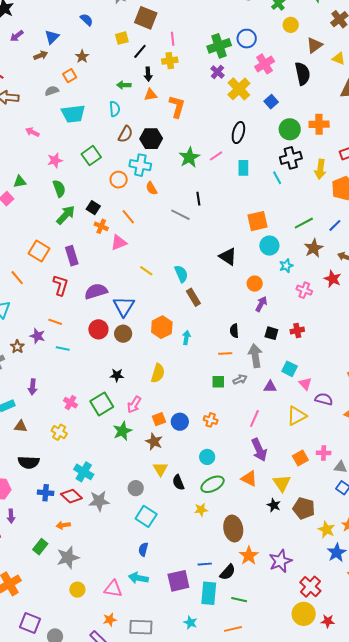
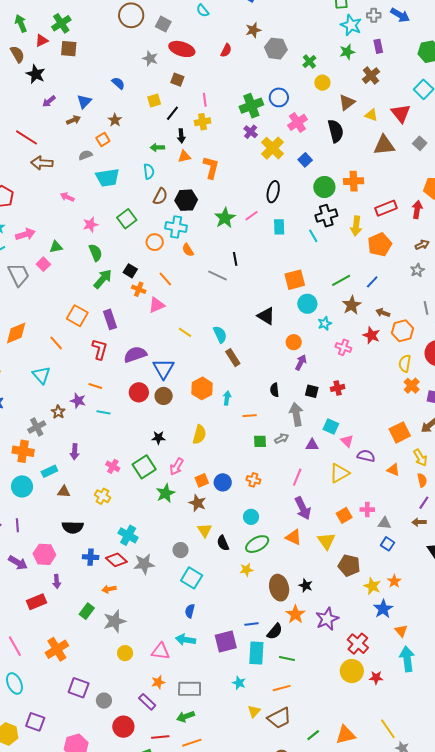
brown square: (146, 18) -> (177, 80), size x0.6
orange line: (225, 354) -> (250, 416), moved
black star: (274, 505) -> (306, 585), moved

